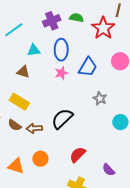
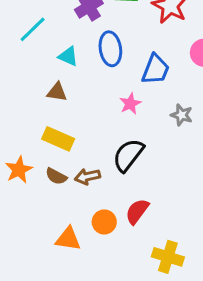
cyan triangle: (34, 50) -> (68, 56), turned 40
pink star: (61, 73) -> (130, 104), moved
red semicircle: (78, 155) -> (137, 211), moved

